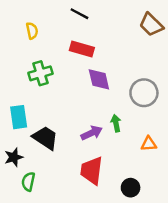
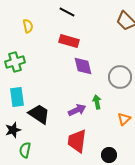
green cross: (40, 73) -> (15, 62), moved
orange triangle: (149, 144) -> (124, 119), turned -40

